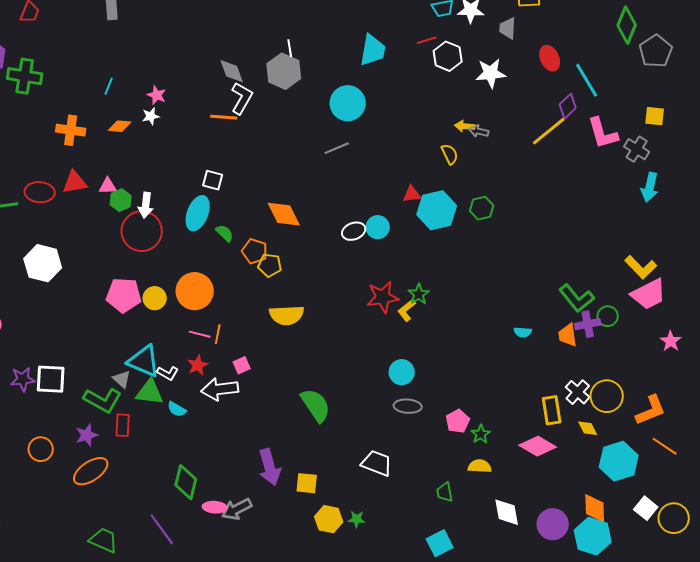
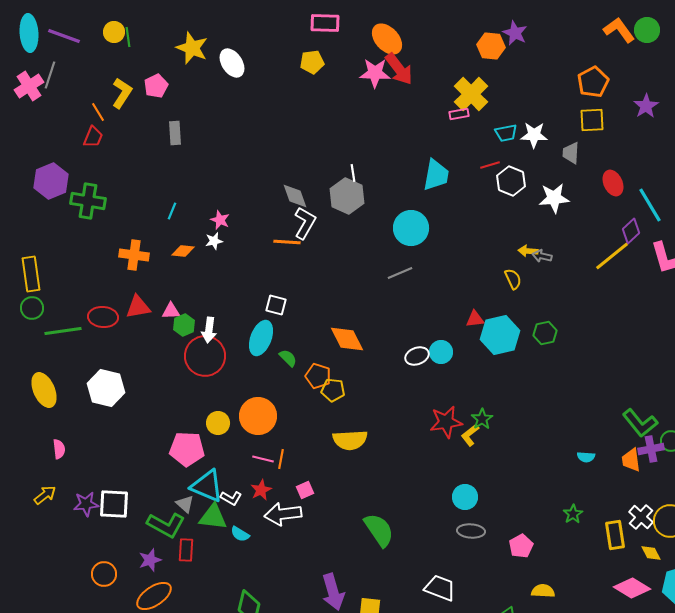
pink pentagon: (124, 295) -> (187, 449), moved
green star: (481, 434) -> (573, 514), moved
pink diamond: (538, 446) -> (632, 588), moved

